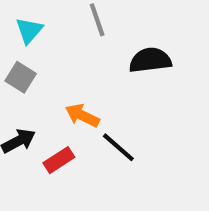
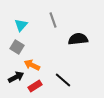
orange arrow: (82, 115) -> (32, 65), moved

